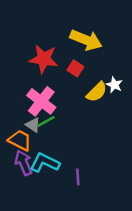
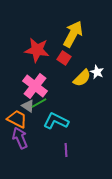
yellow arrow: (86, 40) -> (73, 34), turned -84
cyan L-shape: (45, 163) -> (56, 121), moved

